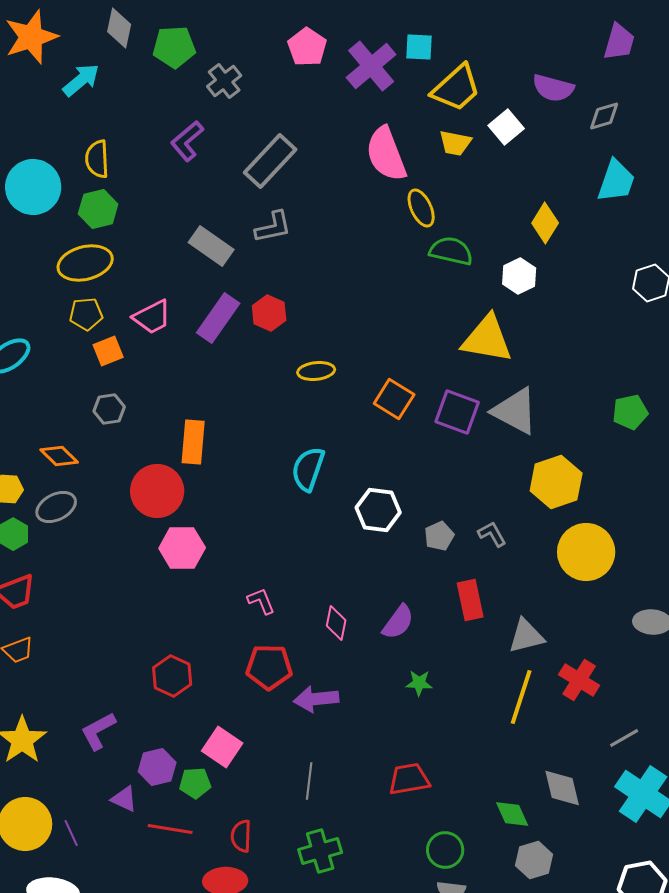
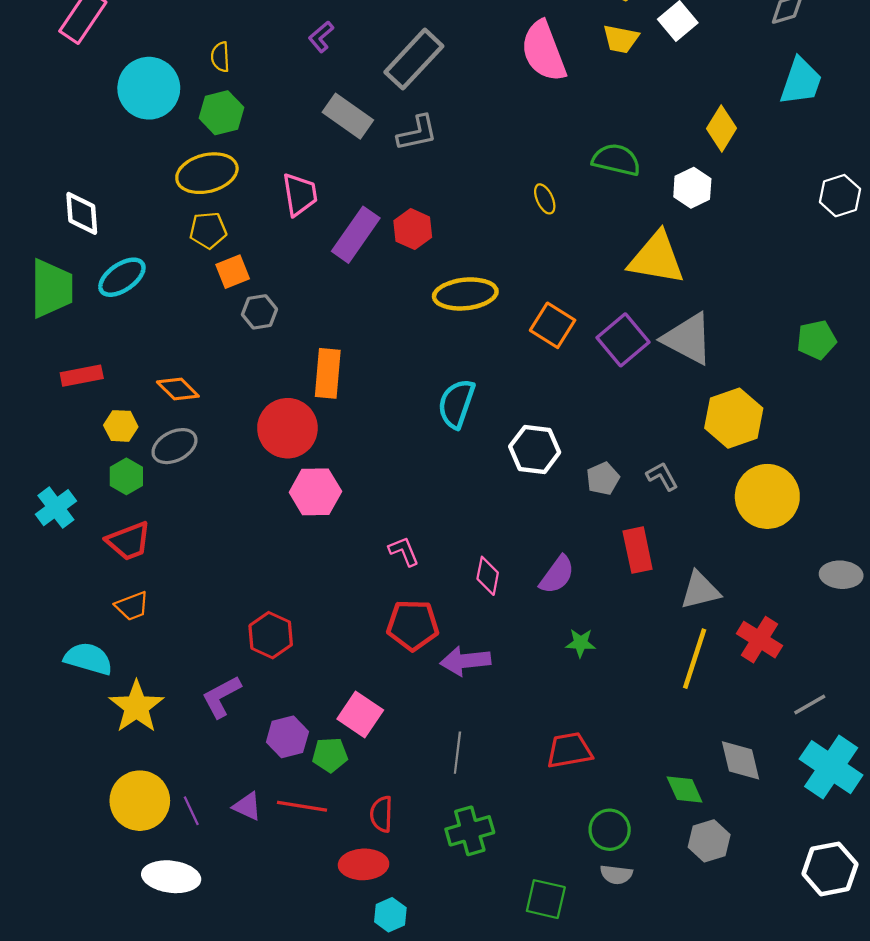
purple L-shape: (187, 141) -> (321, 37), size x0.7
yellow semicircle: (97, 159) -> (220, 57), size x0.7
yellow ellipse: (421, 208) -> (545, 199), moved, size x0.7
gray rectangle: (211, 246) -> (348, 116), moved
pink trapezoid: (152, 317) -> (300, 194), moved, turned -72
yellow ellipse: (316, 371) -> (465, 294), size x1.5
gray hexagon: (109, 409) -> (259, 312), moved
purple square: (457, 412) -> (623, 340), turned 30
red hexagon: (172, 676) -> (271, 635), moved
purple triangle: (124, 799) -> (247, 806), moved

